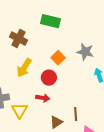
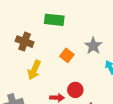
gray star: (85, 52) -> (93, 46), turned 30
red circle: (49, 78) -> (75, 90), moved

